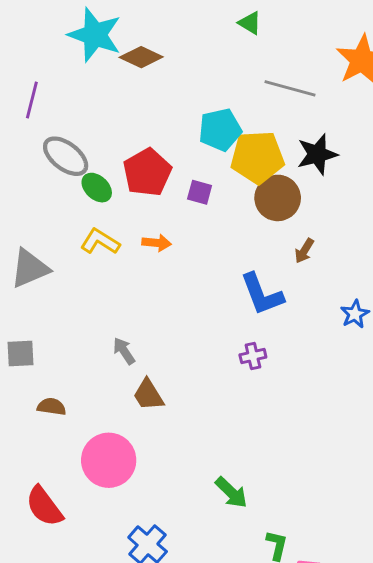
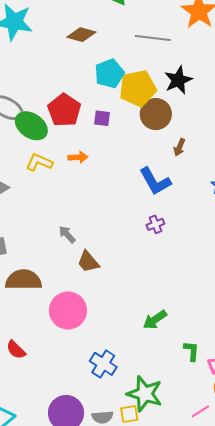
brown diamond: (141, 57) -> (81, 35), moved
green ellipse: (97, 188) -> (31, 126), size x1.5
brown semicircle: (52, 407) -> (23, 280), size x1.8
green arrow: (231, 493) -> (155, 320), turned 110
red semicircle: (44, 506) -> (16, 350), moved, size x0.7

